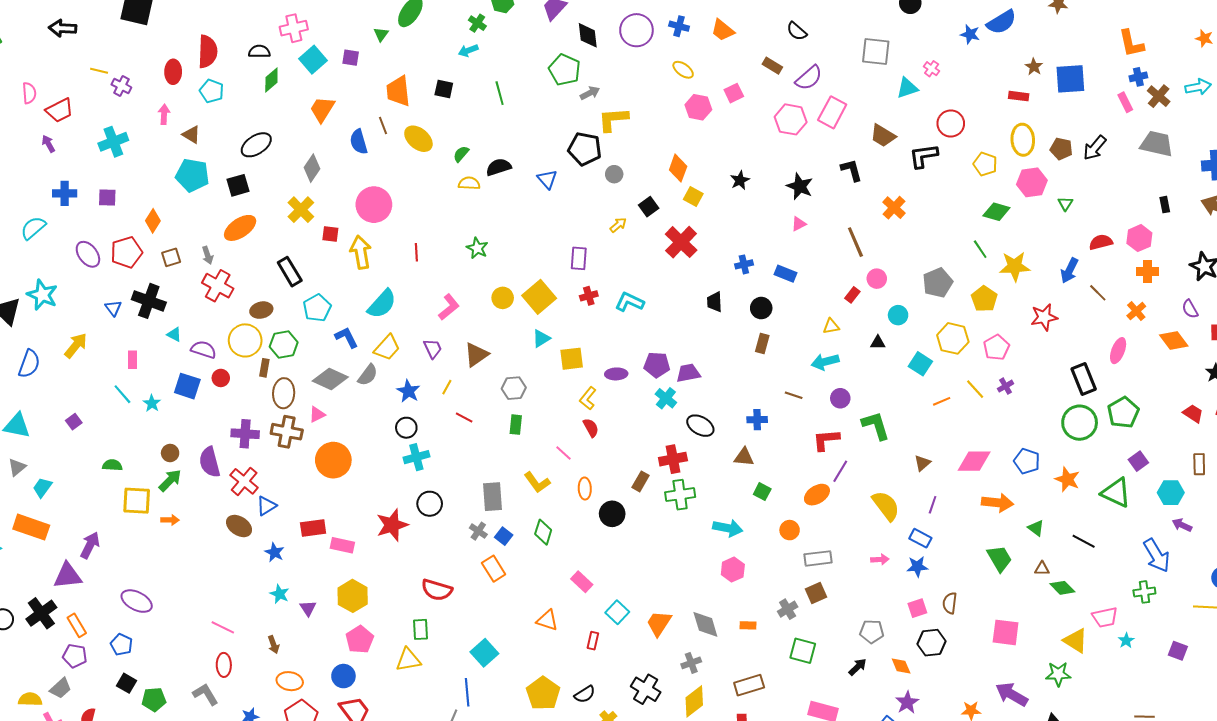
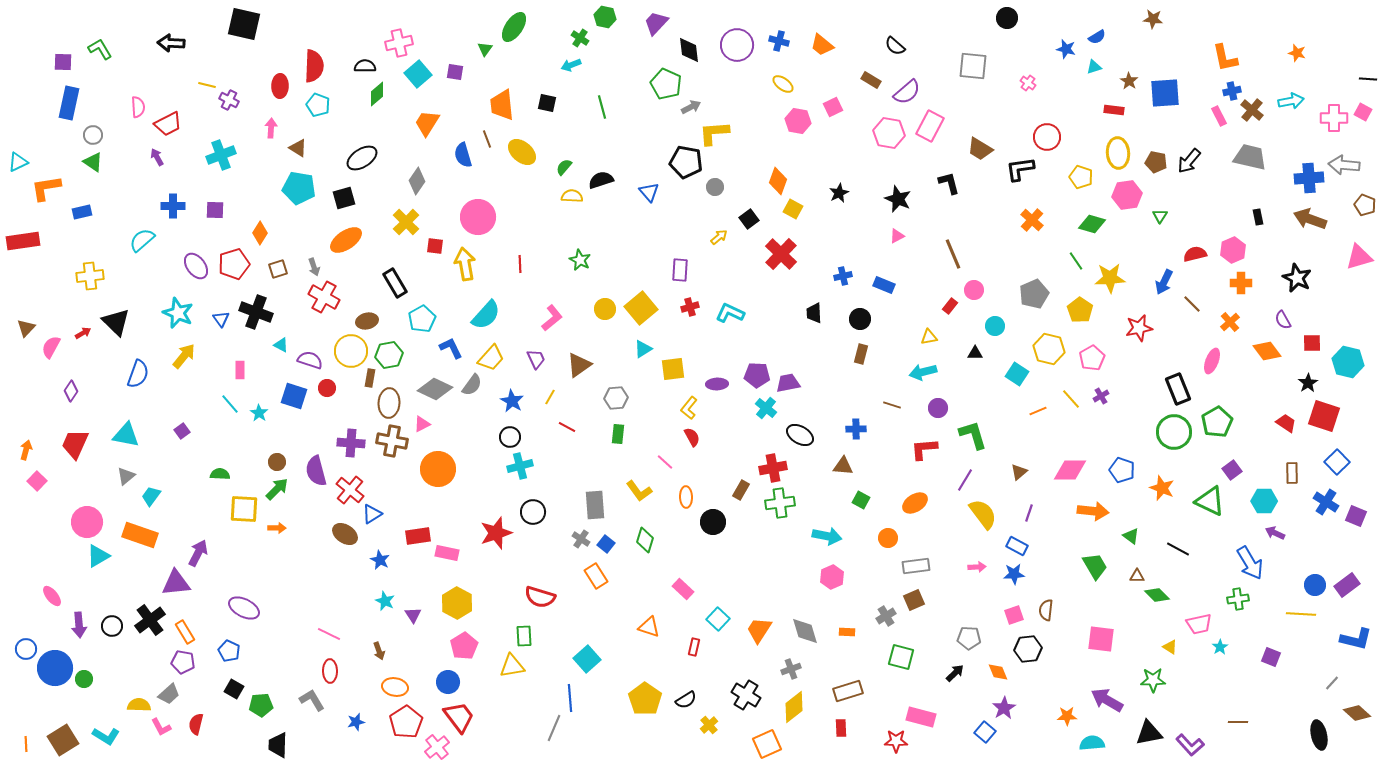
blue semicircle: (1001, 22) -> (1097, 37), size x0.6
cyan triangle: (907, 88) -> (1094, 67), moved, size x0.7
orange cross: (894, 208) -> (1032, 220), moved
cyan star: (42, 295) -> (178, 313), moved
purple line: (840, 471) -> (965, 480), moved
yellow triangle: (1075, 641) -> (1170, 647), size x0.6

